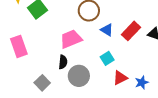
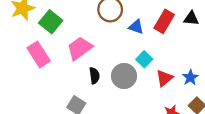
pink trapezoid: (71, 39) -> (80, 48), moved
pink rectangle: (19, 46) -> (39, 54), moved
gray circle: (79, 76) -> (124, 76), moved

